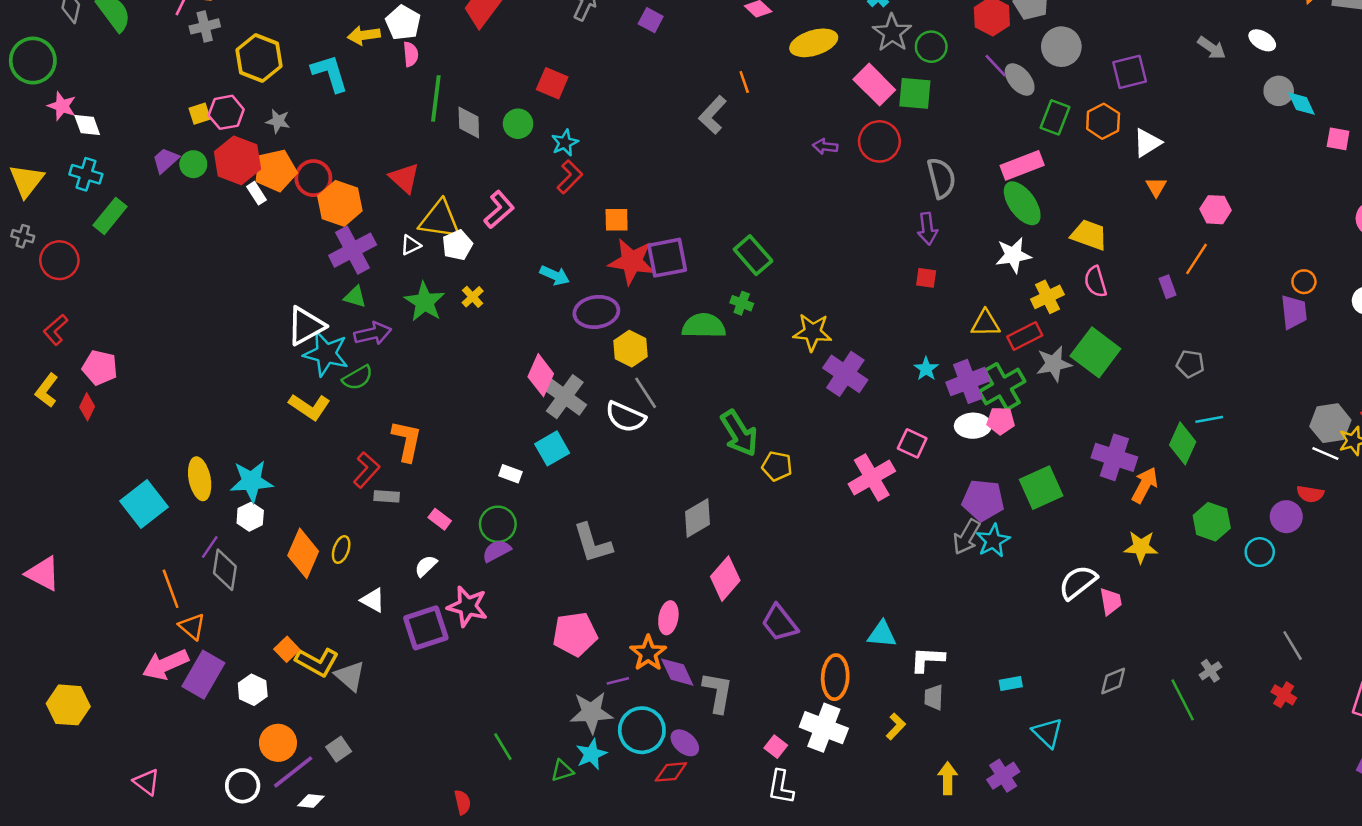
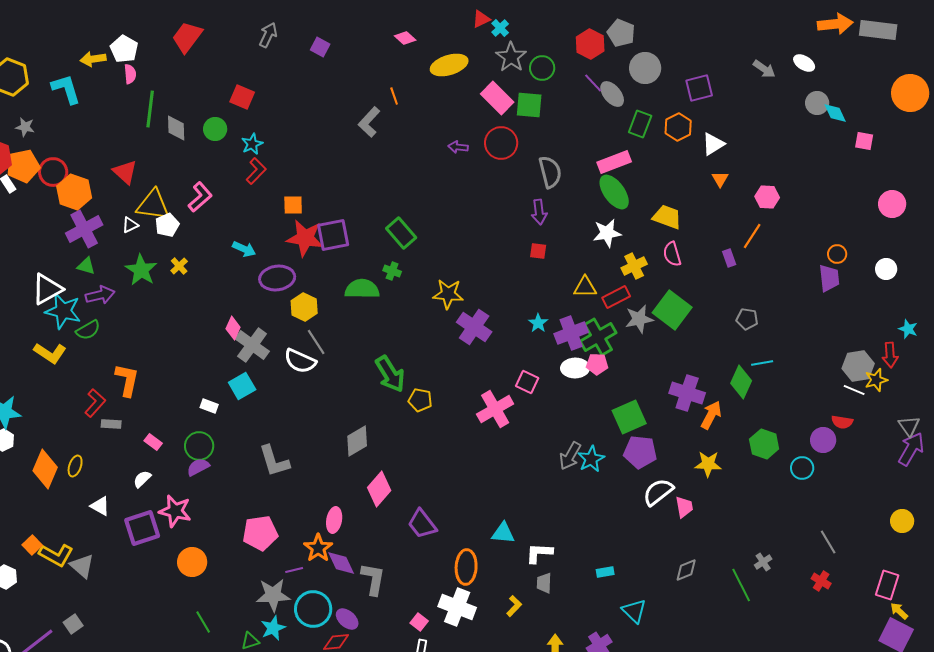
pink diamond: (541, 375) -> (233, 328), size x0.7
purple pentagon: (983, 500) -> (640, 452), moved
orange circle: (278, 743) -> (192, 562), moved

